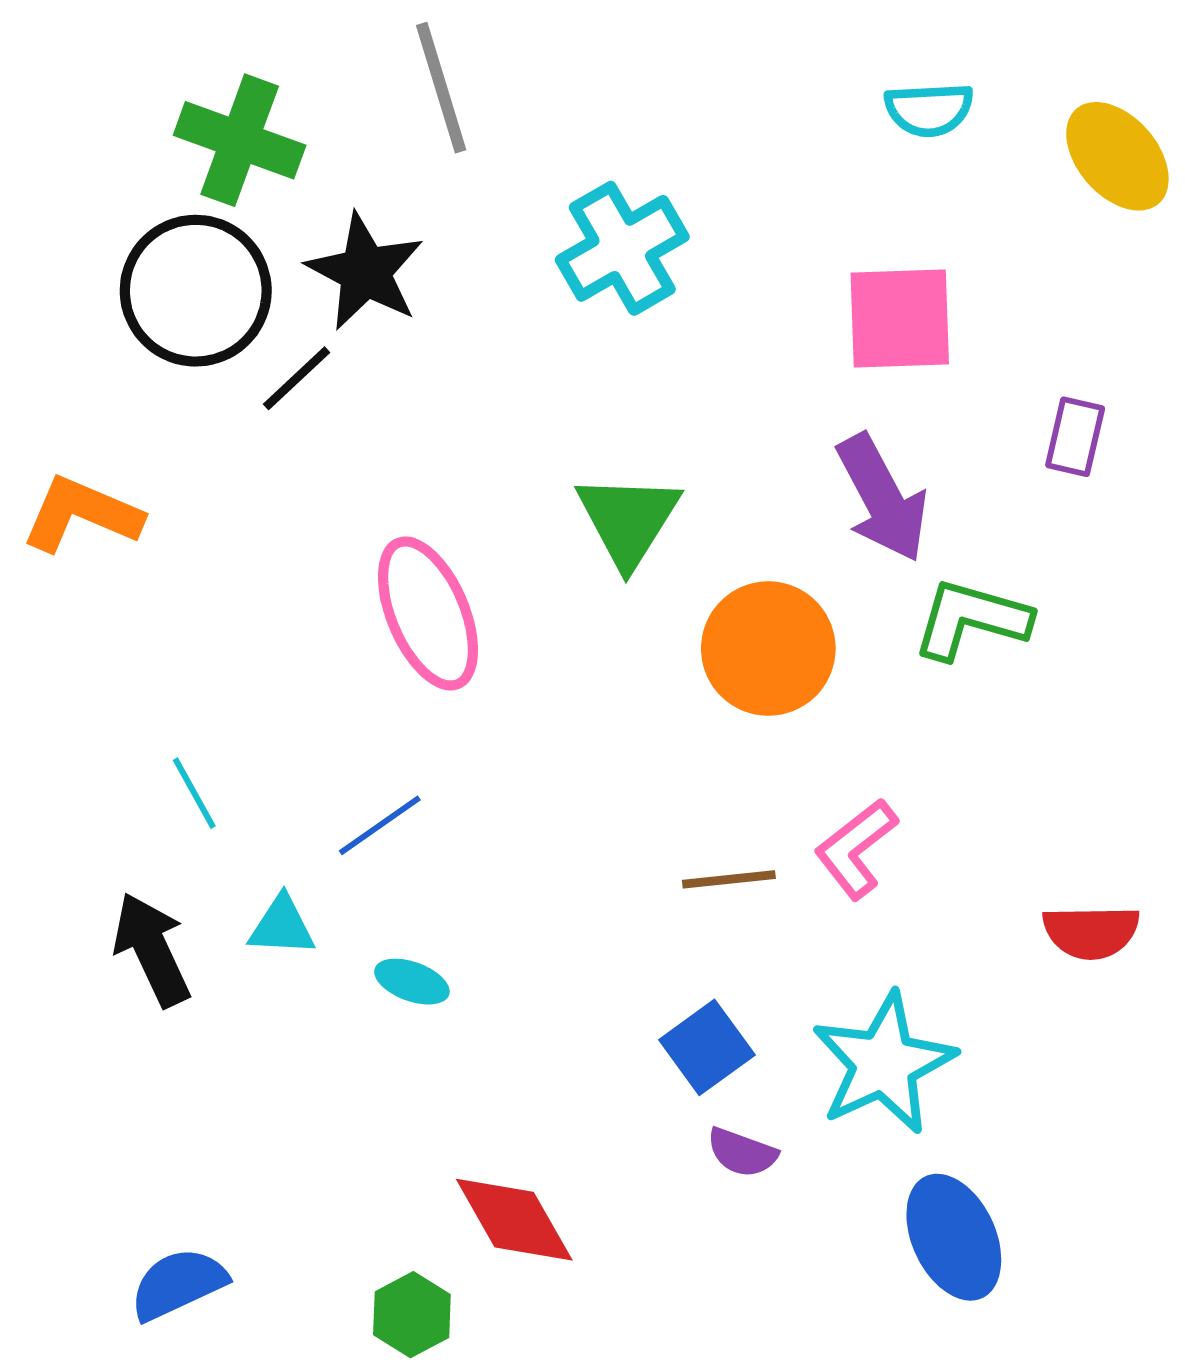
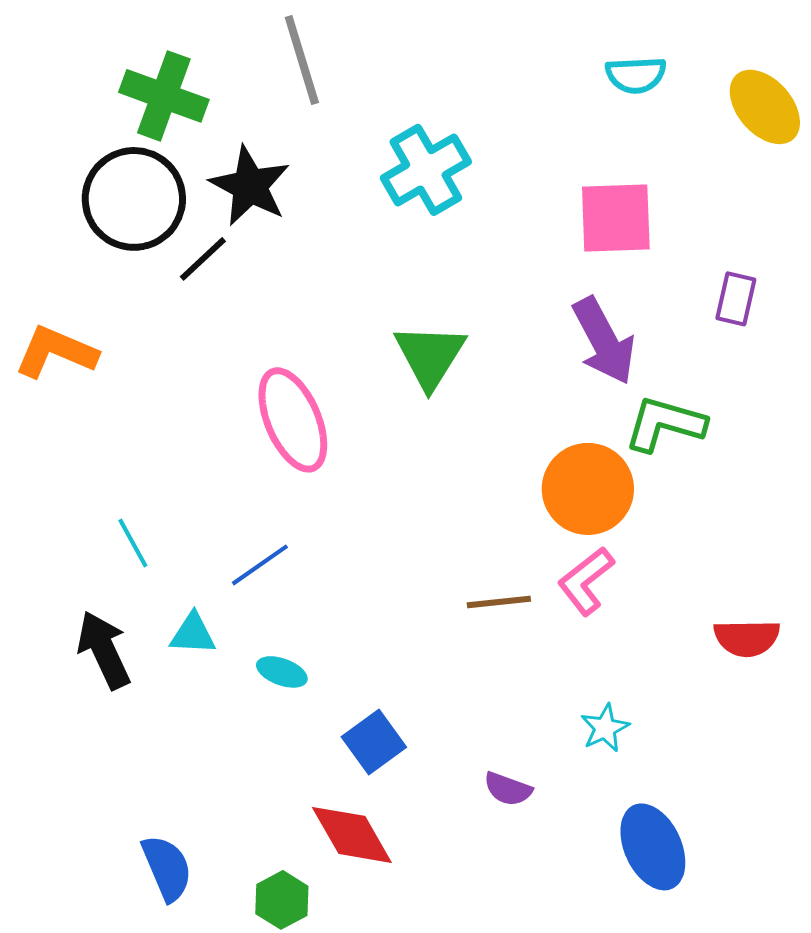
orange circle: (768, 649) -> (588, 489), moved
blue square: (707, 1047) -> (374, 742), moved
cyan star: (884, 1063) -> (605, 728), size x0.5
blue semicircle: (178, 1284) -> (167, 868), moved, turned 92

